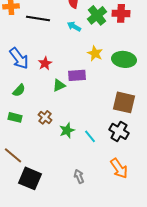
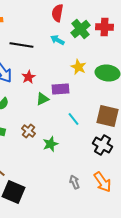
black line: (38, 18) -> (21, 45), moved
cyan line: (90, 136) -> (73, 119), moved
gray arrow: (79, 176) -> (74, 182), moved

